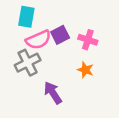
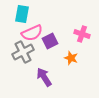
purple square: (60, 35) -> (50, 41), moved
pink cross: (88, 40) -> (82, 34), moved

